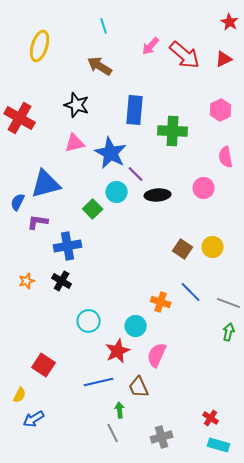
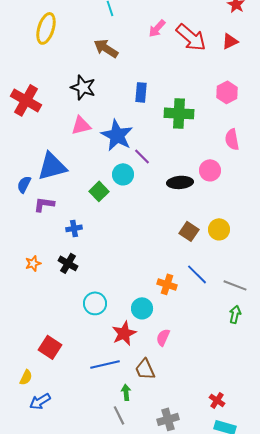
blue rectangle: (135, 110) -> (141, 92), size x0.7
black ellipse: (158, 195) -> (180, 182), moved
blue cross: (68, 246) -> (74, 228), size x0.6
pink semicircle: (157, 355) -> (163, 337), size x0.7

